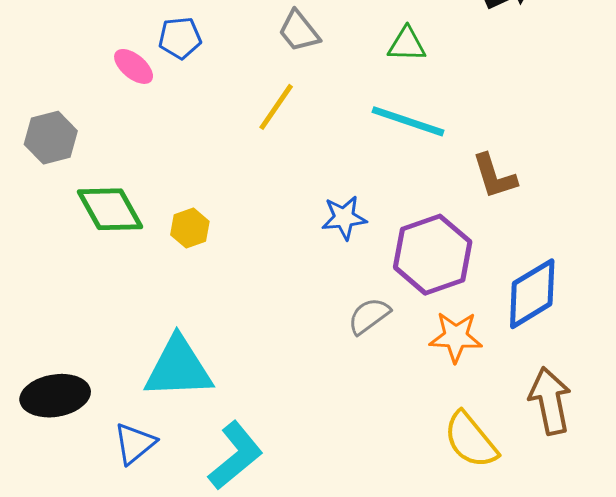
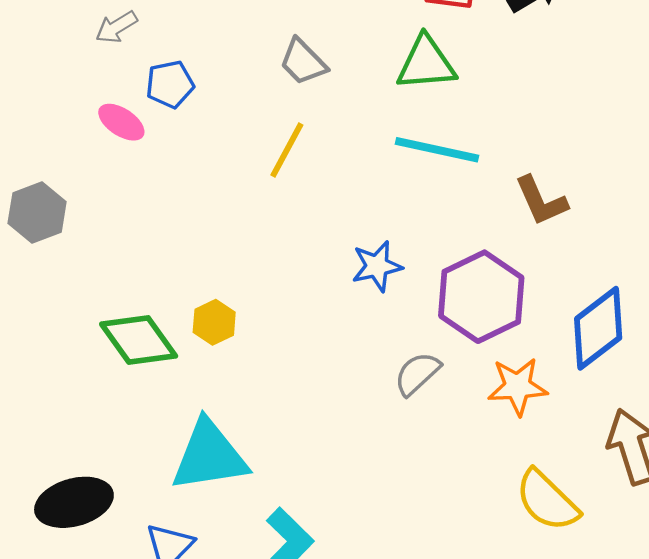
green triangle: (407, 44) -> (426, 63), size x1.4
green diamond: (110, 209) -> (139, 340), moved
yellow hexagon: (190, 228) -> (214, 322), moved

